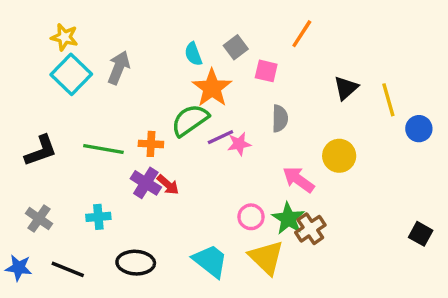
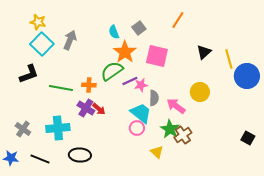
pink square: (266, 71) -> (157, 56), moved, size x1.6
gray semicircle: (280, 118) -> (154, 98), moved
blue circle: (419, 129) -> (247, 76), size x1.6
black L-shape: (41, 151) -> (29, 74), moved
cyan cross: (98, 217) -> (58, 128), size x1.6
pink circle: (251, 217) -> (137, 128), moved
yellow triangle: (266, 258) -> (157, 152), size x0.6
cyan trapezoid: (210, 261) -> (141, 113), moved

